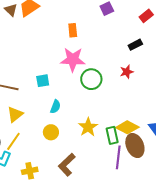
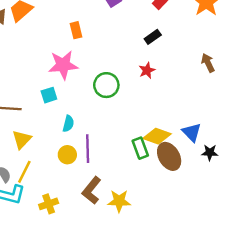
pink star: (73, 60) -> (63, 65), moved
yellow star: (88, 127) -> (119, 201), moved, turned -30
purple line: (118, 157) -> (88, 149), moved

